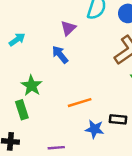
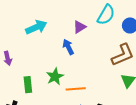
cyan arrow: (17, 40) -> (36, 27), size x1.5
green star: (32, 86) -> (55, 77), moved

